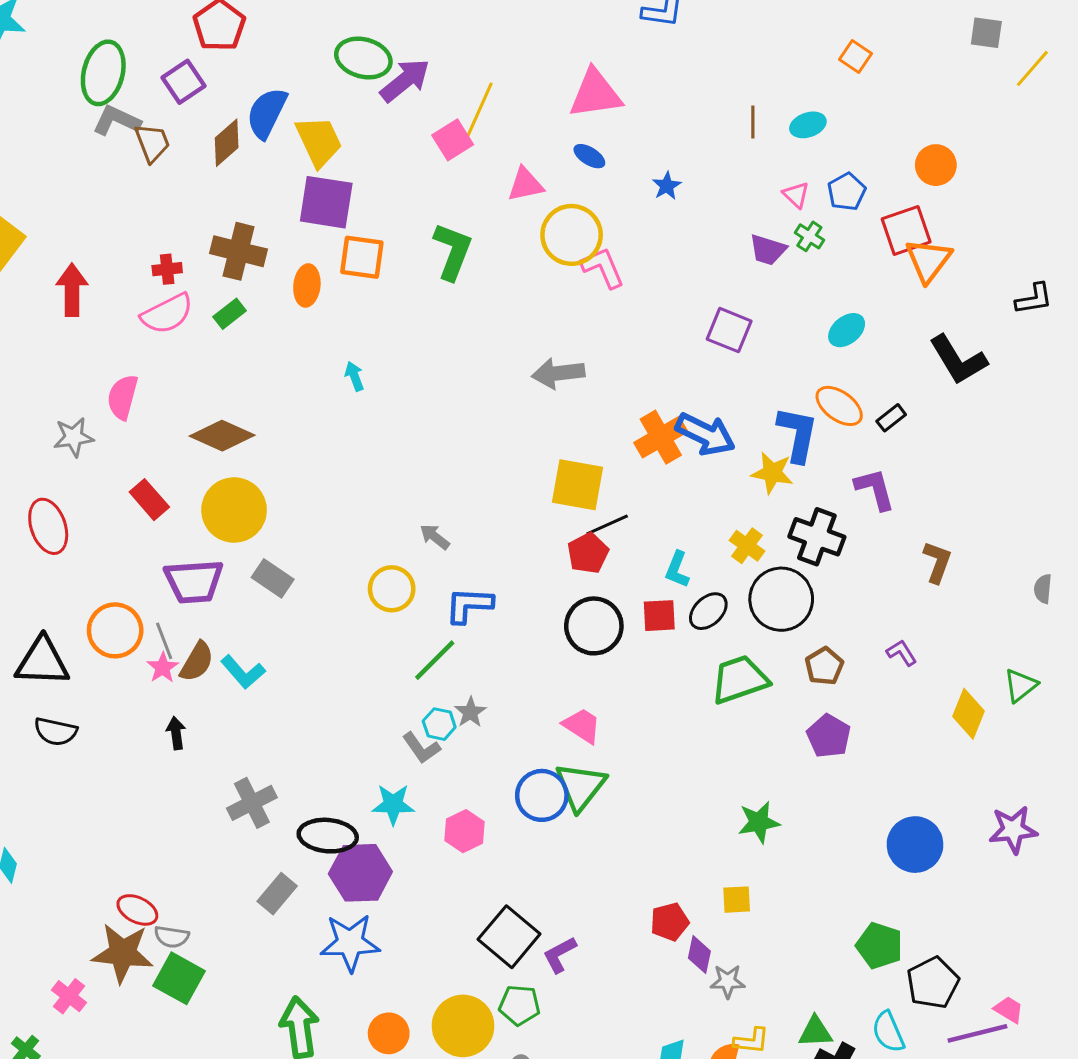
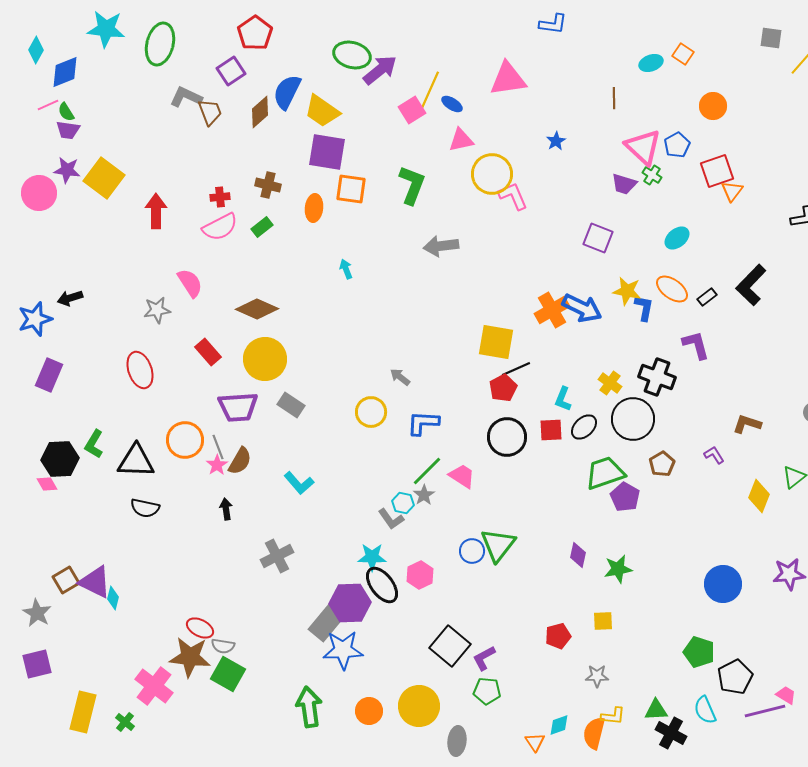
green ellipse: (103, 73) -> (160, 44), moved
cyan ellipse: (808, 125) -> (651, 63), moved
yellow trapezoid: (319, 141) -> (322, 111), turned 150
blue ellipse: (589, 156) -> (452, 104), moved
orange circle: (936, 165) -> (713, 106), moved
pink triangle: (796, 195) -> (643, 147), size x2.0
brown cross: (239, 251) -> (268, 185), size x0.7
orange triangle: (928, 260) -> (732, 191), size x0.7
black L-shape: (958, 360) -> (751, 285), moved, turned 75
gray arrow: (558, 373) -> (441, 246), moved
pink semicircle: (123, 397) -> (190, 283), turned 132
blue L-shape: (798, 434) -> (644, 308), size x0.7
yellow star: (772, 473) -> (627, 291), moved
brown L-shape: (937, 562) -> (747, 424), moved, turned -92
green line: (435, 660) -> (427, 471), moved
cyan L-shape: (243, 672) -> (299, 483), moved
pink trapezoid: (582, 726) -> (462, 476), moved
purple pentagon: (829, 736) -> (625, 497), moved
blue circle: (542, 795) -> (472, 551), size x0.7
black ellipse: (328, 836) -> (382, 585), moved, turned 48
gray rectangle: (277, 894) -> (327, 622), moved, size x1.4
purple diamond: (699, 955) -> (578, 555), moved
pink cross: (69, 996) -> (154, 686), size x1.6
green pentagon: (520, 1005) -> (487, 691), moved

